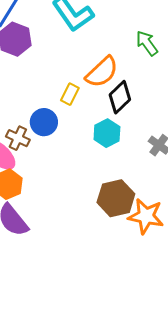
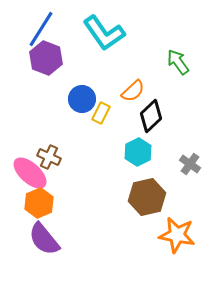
orange semicircle: (102, 72) -> (133, 91), size x0.7
blue circle: (44, 122) -> (82, 99), moved
brown hexagon: (116, 198) -> (147, 197), moved

